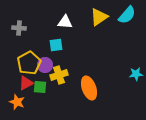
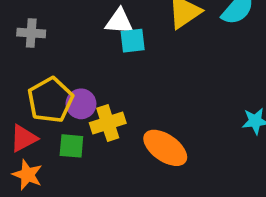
cyan square: (56, 45) -> (133, 41), moved
red triangle: (26, 83) -> (24, 138), moved
orange ellipse: (89, 88) -> (165, 148), turned -35

